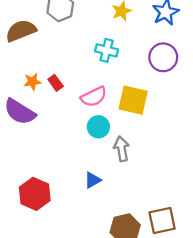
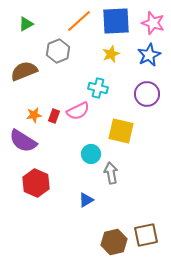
red rectangle: (56, 83) -> (54, 116), turned 56
pink semicircle: (94, 97) -> (78, 111), moved
red hexagon: (35, 194) -> (36, 183), moved

